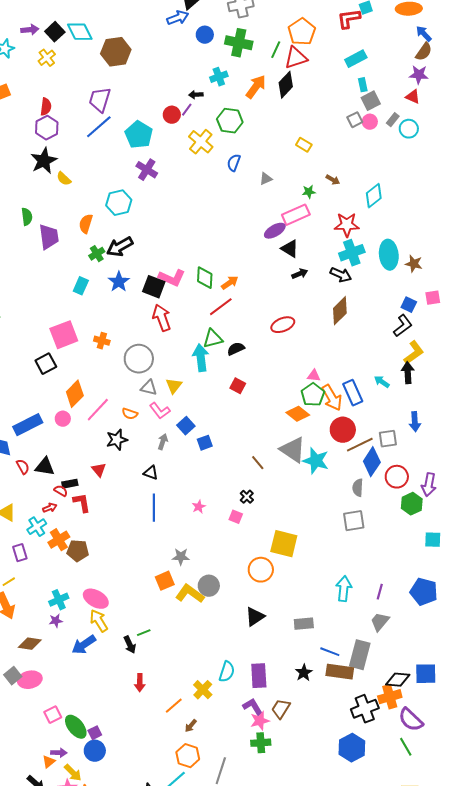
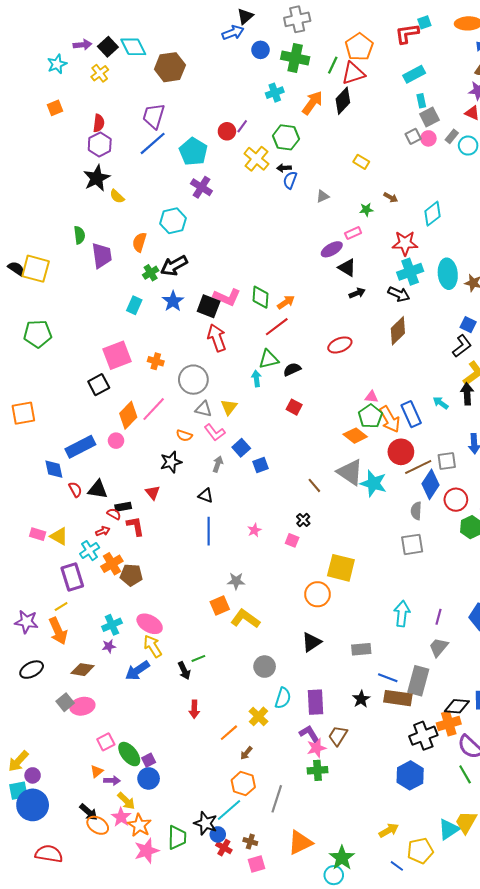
black arrow: (196, 95) -> (284, 168), moved
pink rectangle: (296, 215) -> (353, 233), size x0.6
cyan arrow: (201, 358) -> (256, 379), size x0.6
pink line: (98, 410) -> (154, 409), moved
purple rectangle: (20, 553) -> (72, 577), size x1.5
gray circle: (209, 586) -> (265, 667), moved
orange triangle: (49, 762) -> (97, 771), moved

